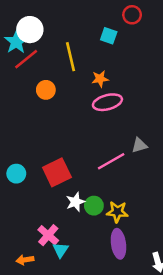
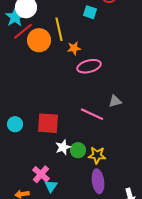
orange star: (100, 79) -> (74, 48), moved
orange circle: (46, 90) -> (39, 40), moved, size x1.5
pink line: (111, 161) -> (92, 114), turned 55
red square: (57, 172) -> (48, 123), turned 30

